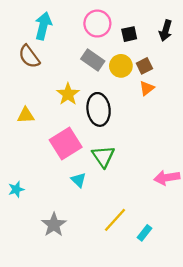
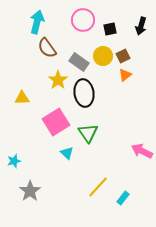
brown semicircle: (29, 56) -> (47, 48), moved
gray rectangle: (93, 60) -> (79, 62), moved
pink arrow: (167, 178) -> (142, 151), turned 35
gray star: (54, 225) -> (30, 191), moved

